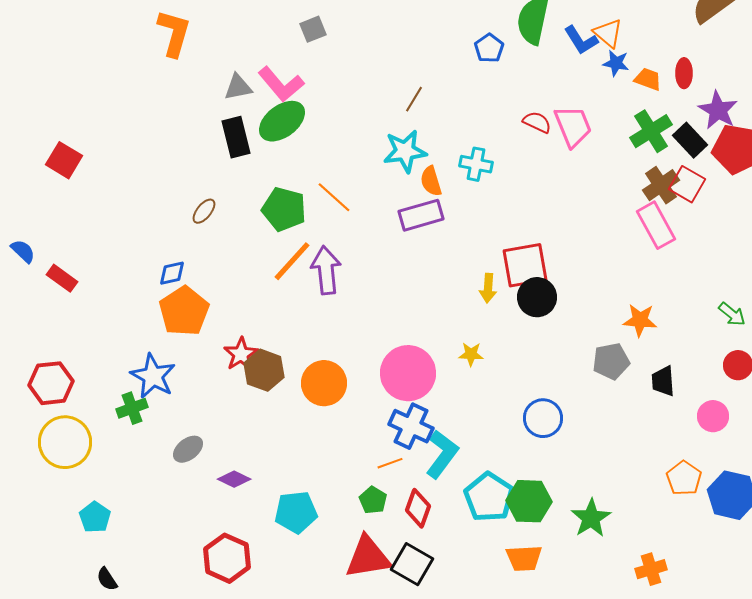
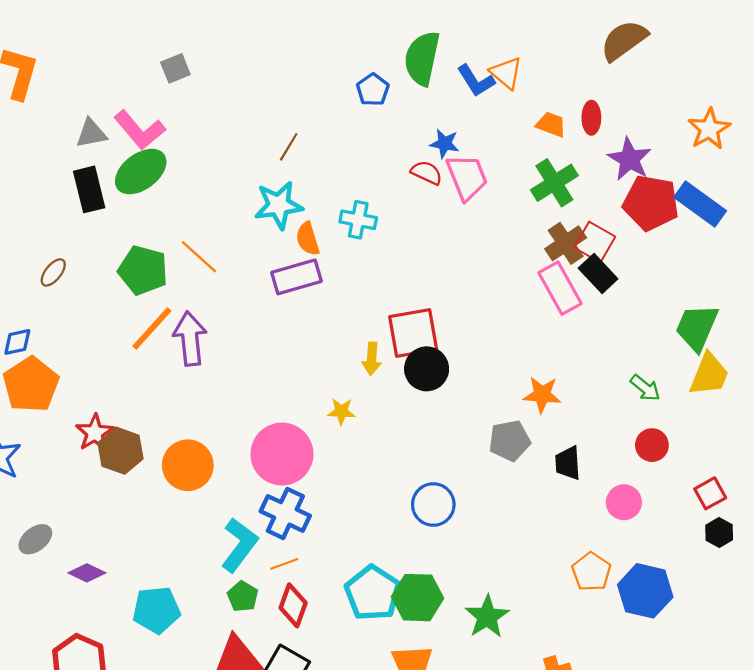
blue star: (616, 63) -> (445, 144), moved
black rectangle: (690, 140) -> (598, 274), moved
yellow star: (471, 354) -> (341, 411), moved
cyan L-shape: (442, 454) -> (239, 545), moved
orange line: (390, 463) -> (284, 564), moved

